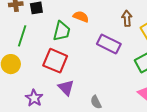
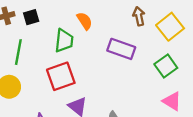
orange semicircle: (81, 17) -> (85, 21), turned 42
red square: (55, 61) -> (61, 76), turned -35

